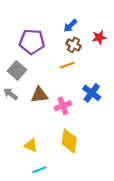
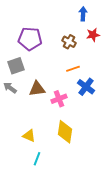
blue arrow: (70, 26) -> (83, 14), moved, turned 136
orange line: (67, 65) -> (73, 69), moved
gray square: (17, 70) -> (16, 66), turned 30
cyan line: (39, 170) -> (37, 159), turned -48

